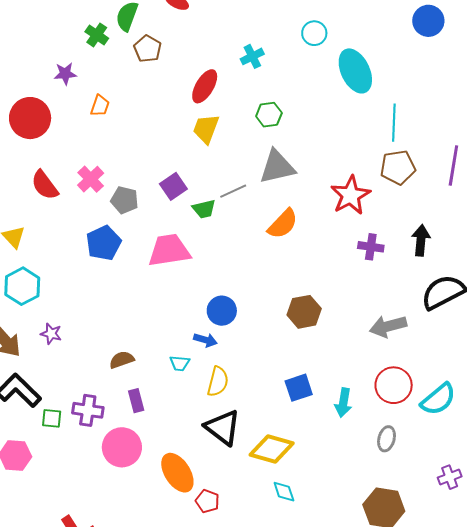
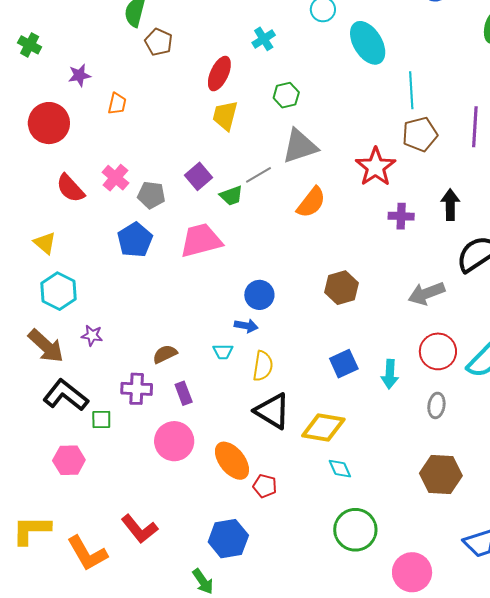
green cross: (97, 35) -> (30, 45), moved
purple cross: (88, 410) -> (137, 389), moved

